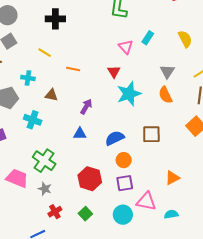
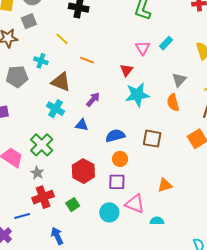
brown triangle: (51, 95) -> (61, 82), size x1.5
cyan cross: (33, 120) -> (55, 109), moved
red cross: (55, 212) -> (43, 197), size x1.5

